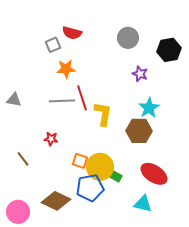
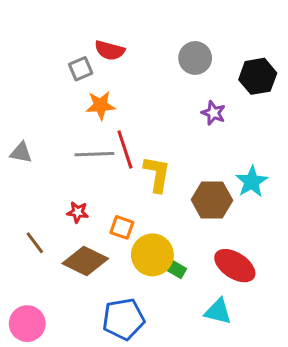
cyan star: (149, 108) -> (252, 182), moved
orange square: (80, 161) -> (122, 227), moved
blue pentagon: (90, 188) -> (123, 319), moved
brown diamond: (56, 201) -> (85, 261), moved

